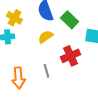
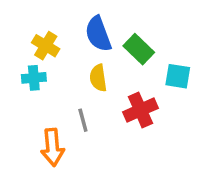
yellow semicircle: (46, 37) -> (98, 78), turned -63
gray line: (47, 71) -> (83, 120), moved

